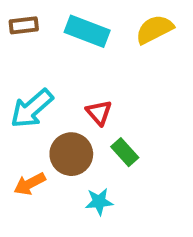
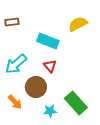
cyan rectangle: (87, 31) -> (48, 41), moved
green rectangle: (125, 152) -> (76, 103), moved, size x1.6
orange arrow: (30, 184) -> (15, 102), turned -105

